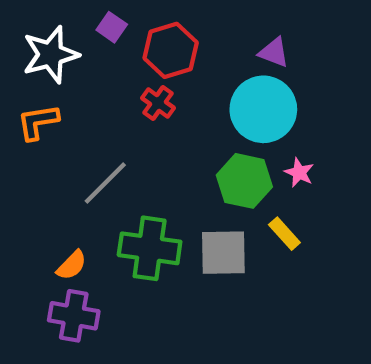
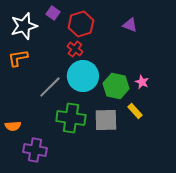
cyan circle: (263, 109) -> (83, 76), moved
orange semicircle: (72, 265) -> (13, 126), moved, turned 42

